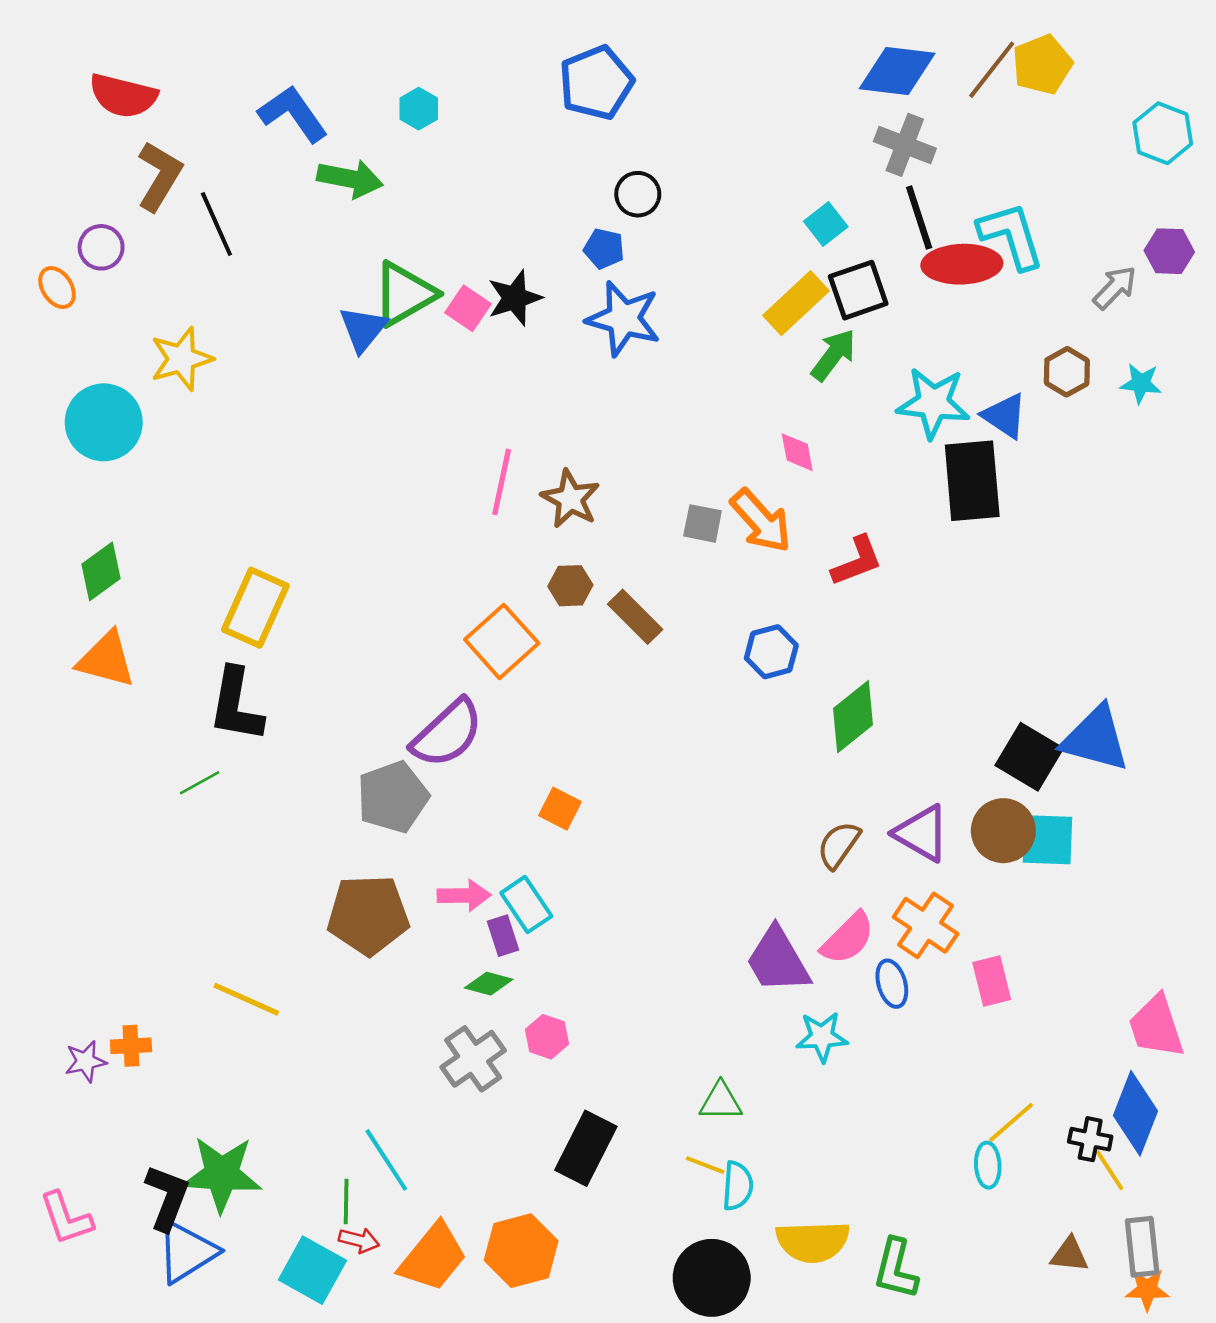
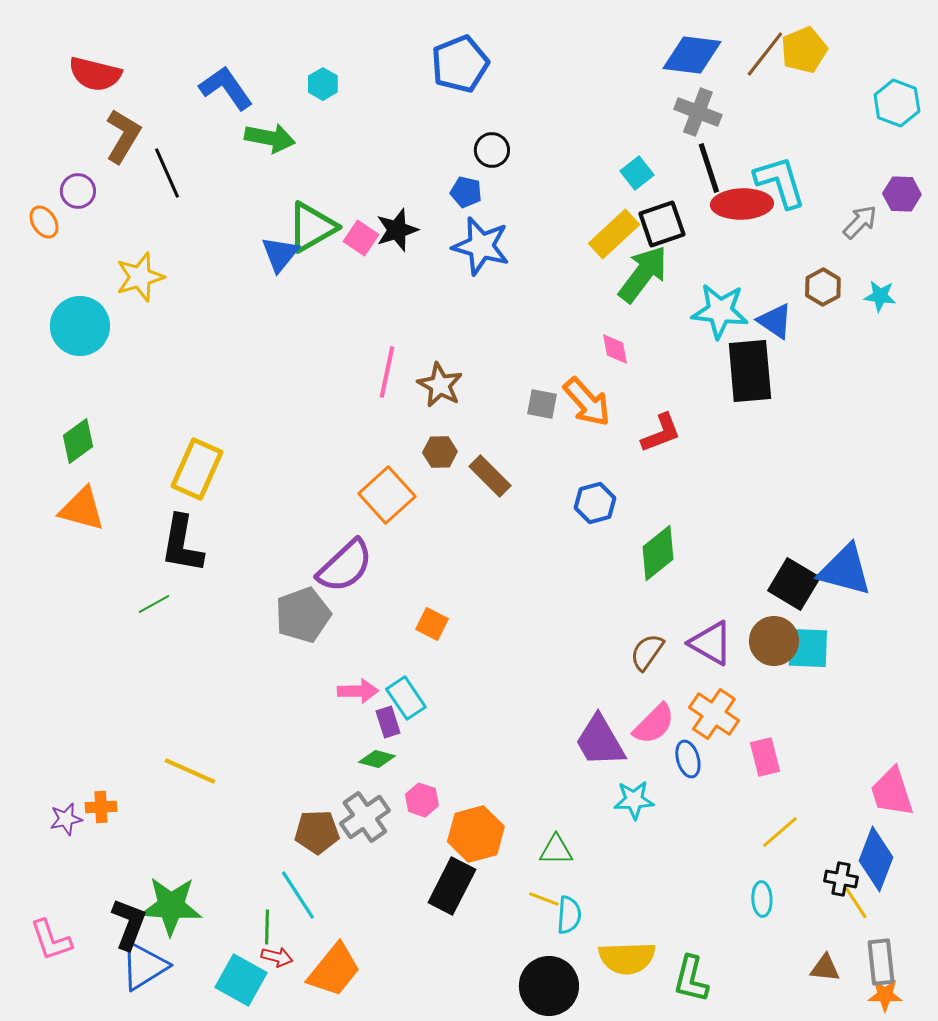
green arrow: (834, 355) -> (643, 274), size x1.4
brown pentagon: (368, 915) -> (317, 832), moved, size x0.7
yellow line: (1011, 1122) -> (780, 832), moved
orange hexagon: (521, 1251) -> (476, 834), moved

